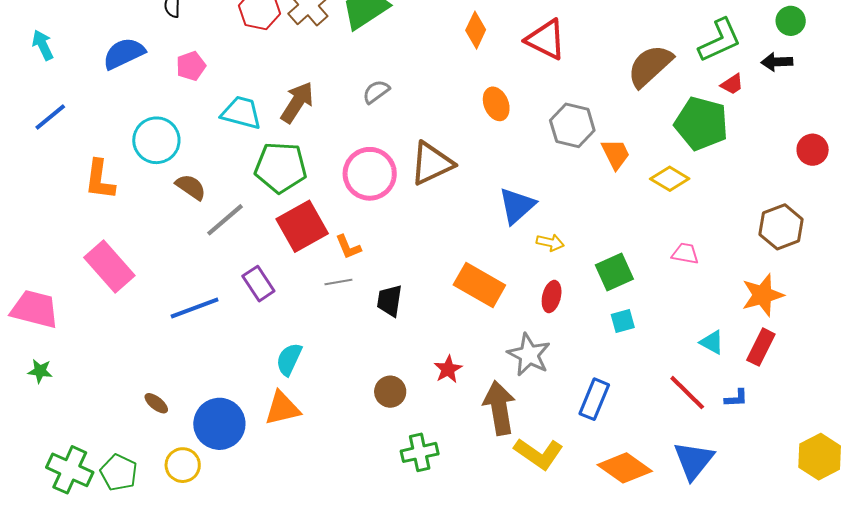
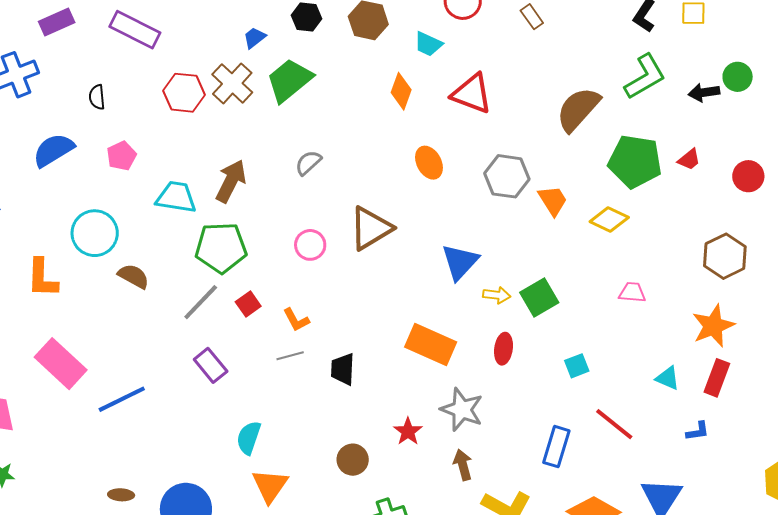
green circle: (791, 21) -> (738, 77), moved
red trapezoid: (732, 84) -> (689, 159), moved
pink circle: (370, 174) -> (310, 245), size x0.6
gray line: (225, 220) -> (201, 302), moved
red square: (302, 226) -> (248, 304), size x0.5
green square: (614, 272) -> (539, 298), moved
blue line: (195, 308) -> (122, 399), moved
gray star: (529, 355) -> (462, 410), moved
red line: (687, 393) -> (614, 424), moved
brown ellipse: (156, 403) -> (121, 495), turned -30
orange triangle: (282, 408) -> (270, 486), moved, turned -36
brown arrow: (499, 408) -> (463, 465), size x0.6

